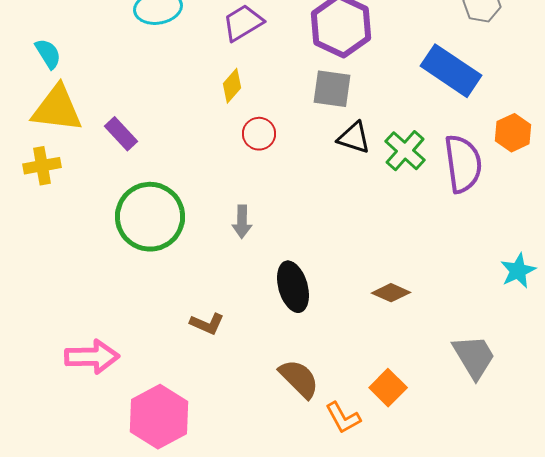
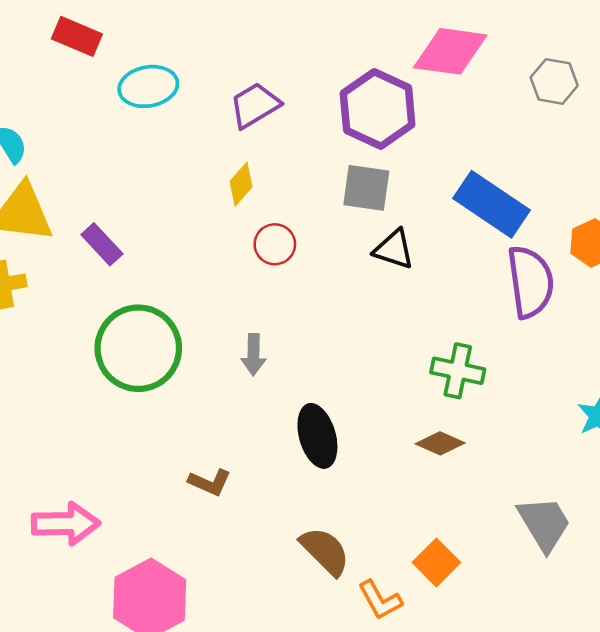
blue rectangle: (451, 71) -> (492, 204), moved
green cross: (405, 151) -> (458, 371), moved, turned -30

